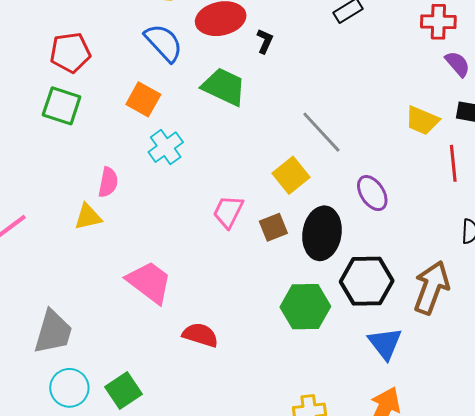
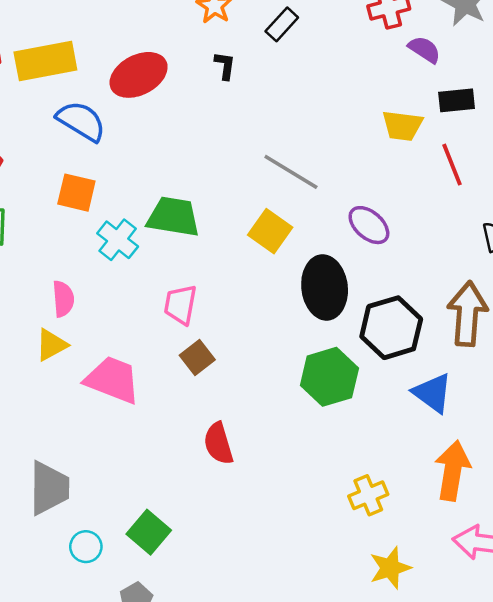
black L-shape: (265, 41) -> (225, 66), moved
green trapezoid: (224, 87) -> (173, 217), moved
pink trapezoid: (228, 212) -> (180, 305), moved
brown square: (273, 227) -> (197, 358), moved
pink trapezoid: (149, 282) -> (113, 380), moved
red semicircle: (200, 335) -> (218, 443), turned -108
cyan circle: (69, 388) -> (86, 547), size x0.7

